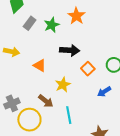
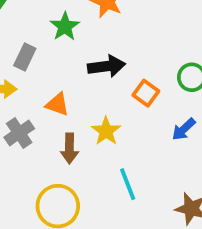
gray rectangle: (30, 23) -> (25, 57), moved
brown arrow: (46, 101) -> (69, 148), moved, turned 63
gray cross: (12, 103) -> (19, 133), moved

